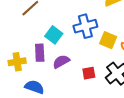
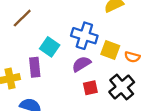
blue cross: (85, 26) -> (84, 36), turned 35
purple semicircle: (61, 62) -> (81, 64), moved

